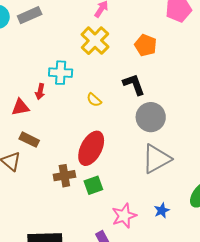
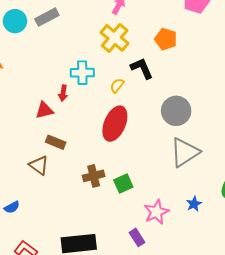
black L-shape: (134, 84) -> (142, 68), moved
yellow semicircle: (94, 100) -> (117, 86), moved, turned 91
red ellipse: (91, 148) -> (115, 124), moved

